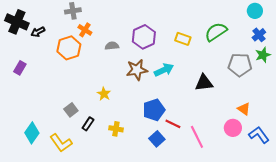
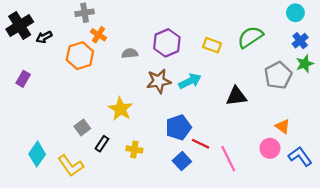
black cross: (17, 22) -> (20, 25), turned 35
gray pentagon: (240, 65) -> (278, 75), turned -30
yellow star: (104, 94) -> (120, 109), size x1.5

